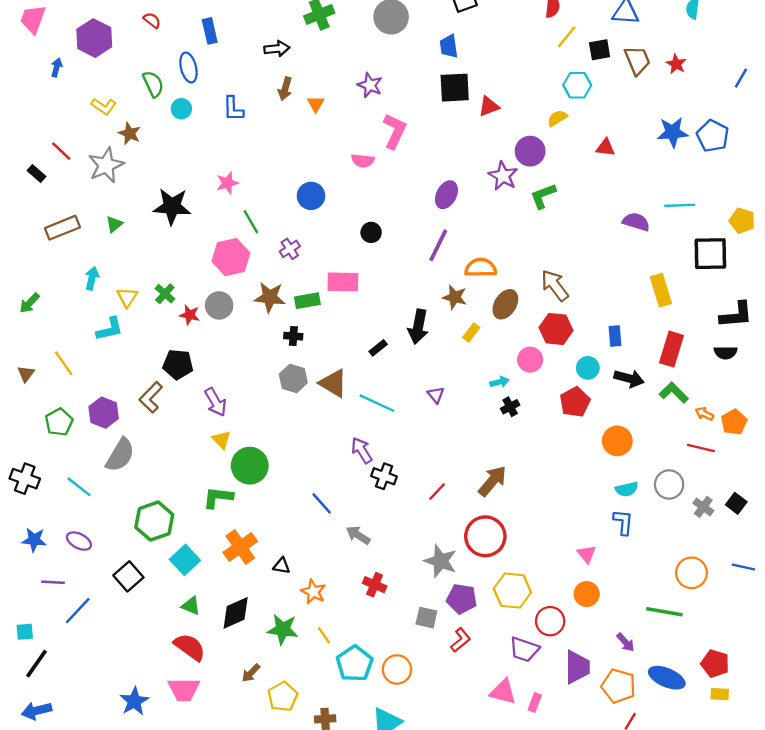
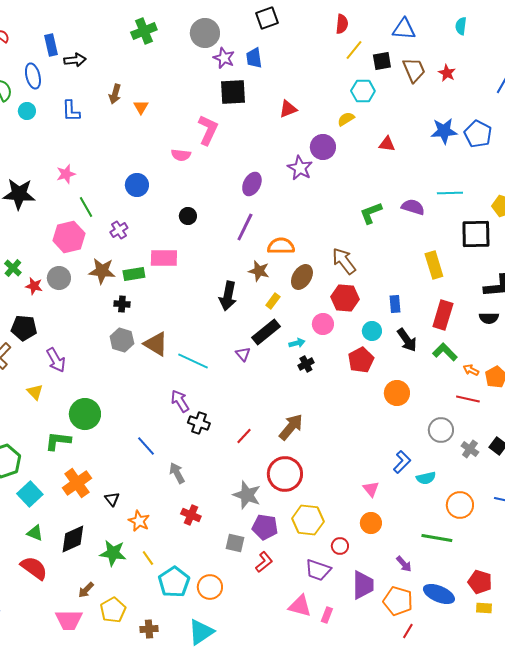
black arrow: (277, 49) -> (75, 60), moved
purple star: (370, 85) -> (224, 58), moved
black square: (455, 88) -> (233, 92), moved
green L-shape: (543, 196) -> (371, 213), moved
black rectangle: (378, 348) -> (266, 332), moved, size x1.8
black arrow: (629, 378) -> (407, 340), turned 40
yellow triangle: (221, 440) -> (35, 392), moved
cyan semicircle: (627, 489) -> (426, 478), moved
blue L-shape: (623, 522) -> (402, 462), turned 40
gray arrow: (358, 535) -> (177, 473), turned 30
black triangle: (282, 566) -> (112, 499), turned 42
red circle: (550, 621) -> (340, 546), size x0.7
pink trapezoid: (184, 689) -> (69, 620), moved

